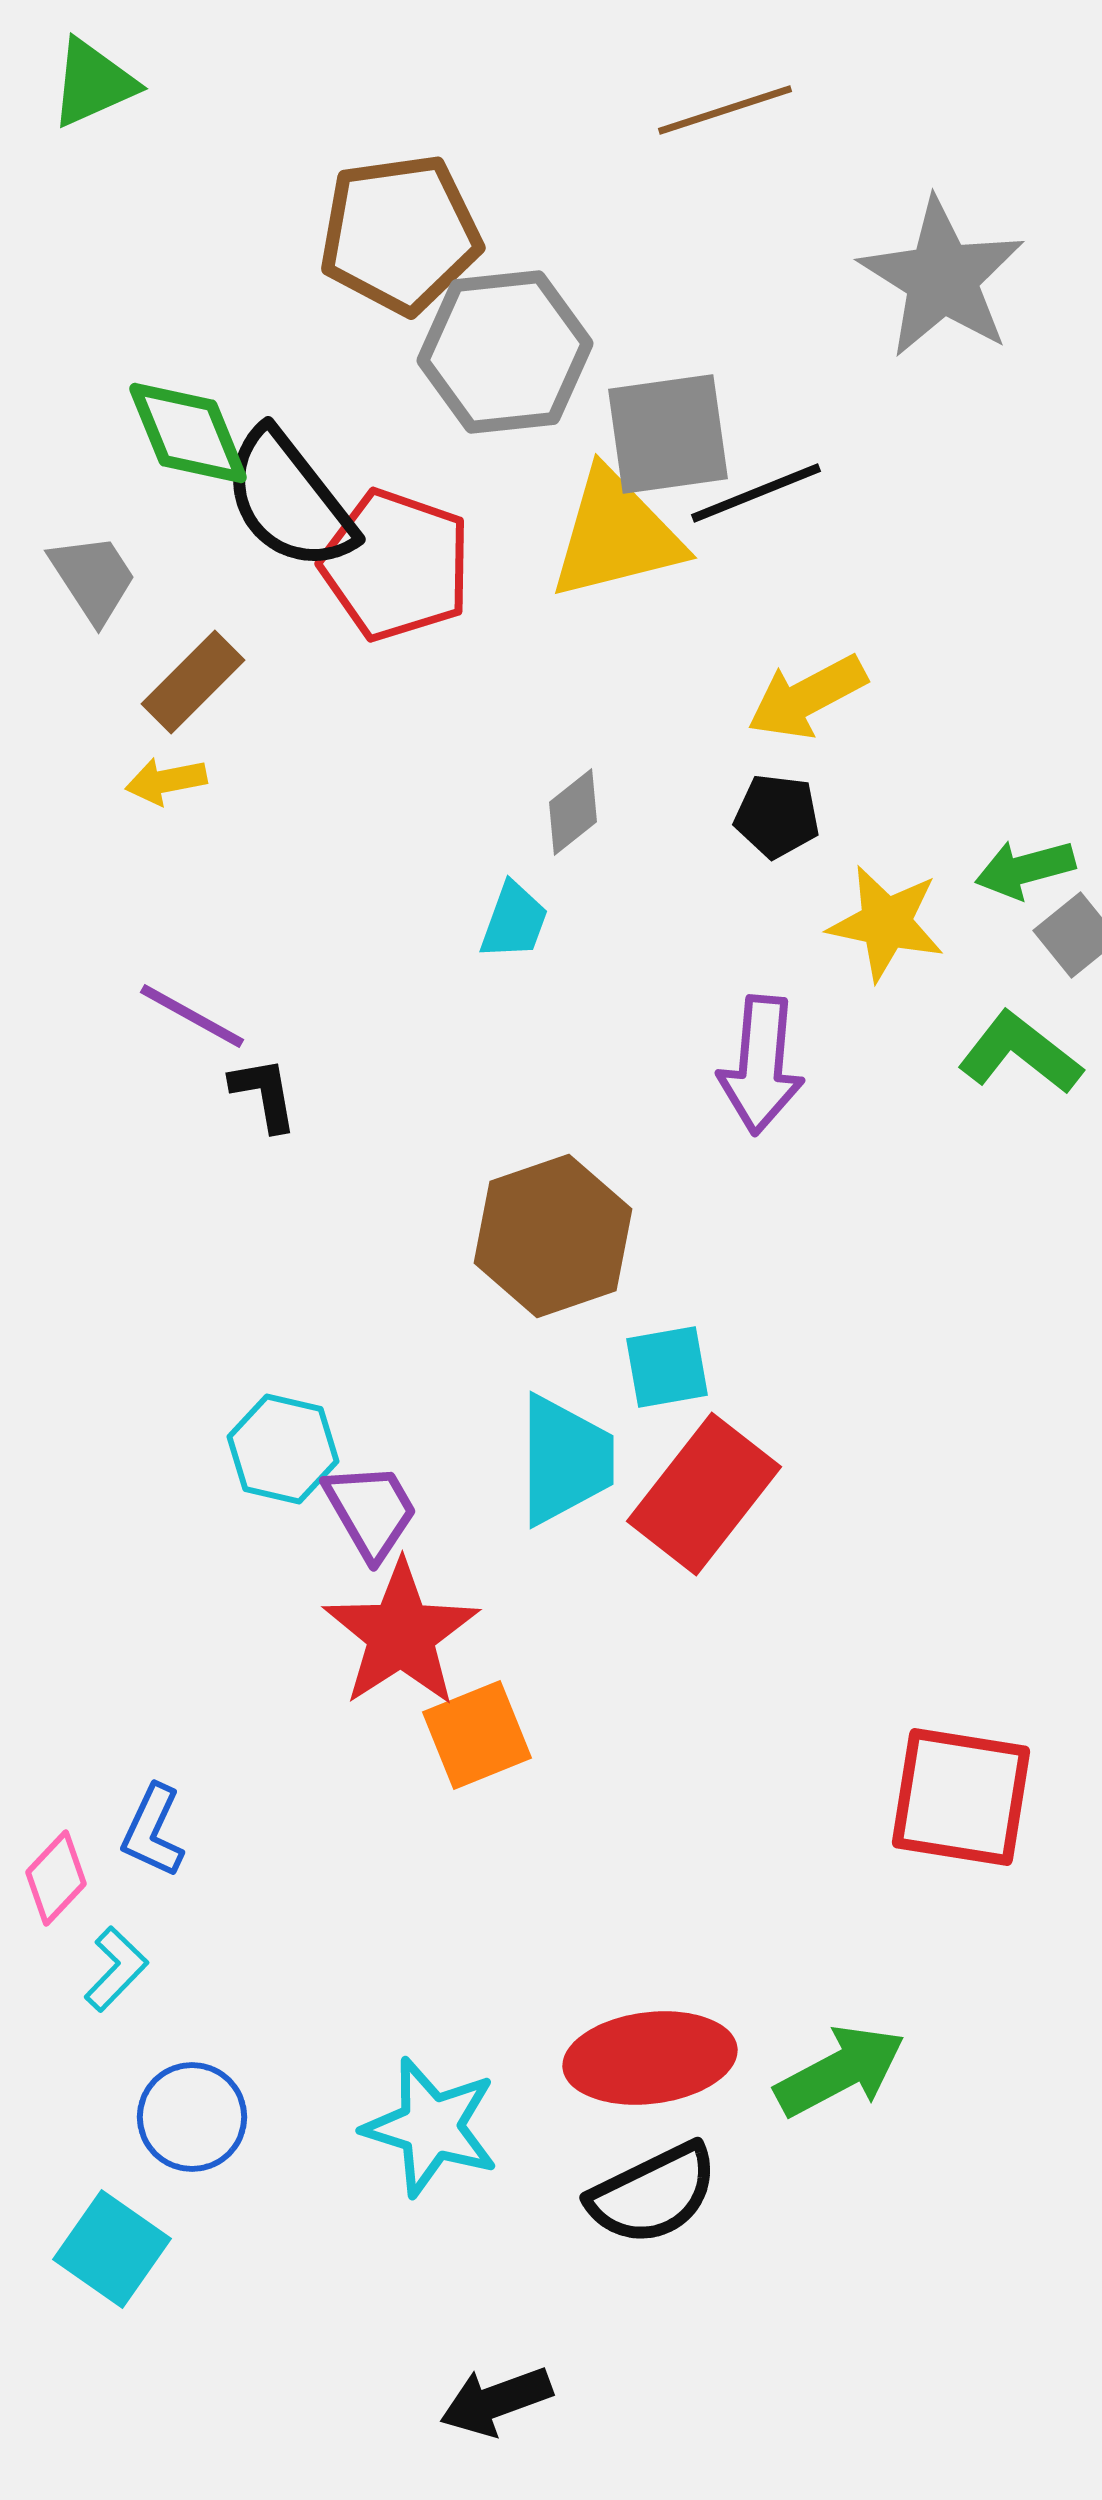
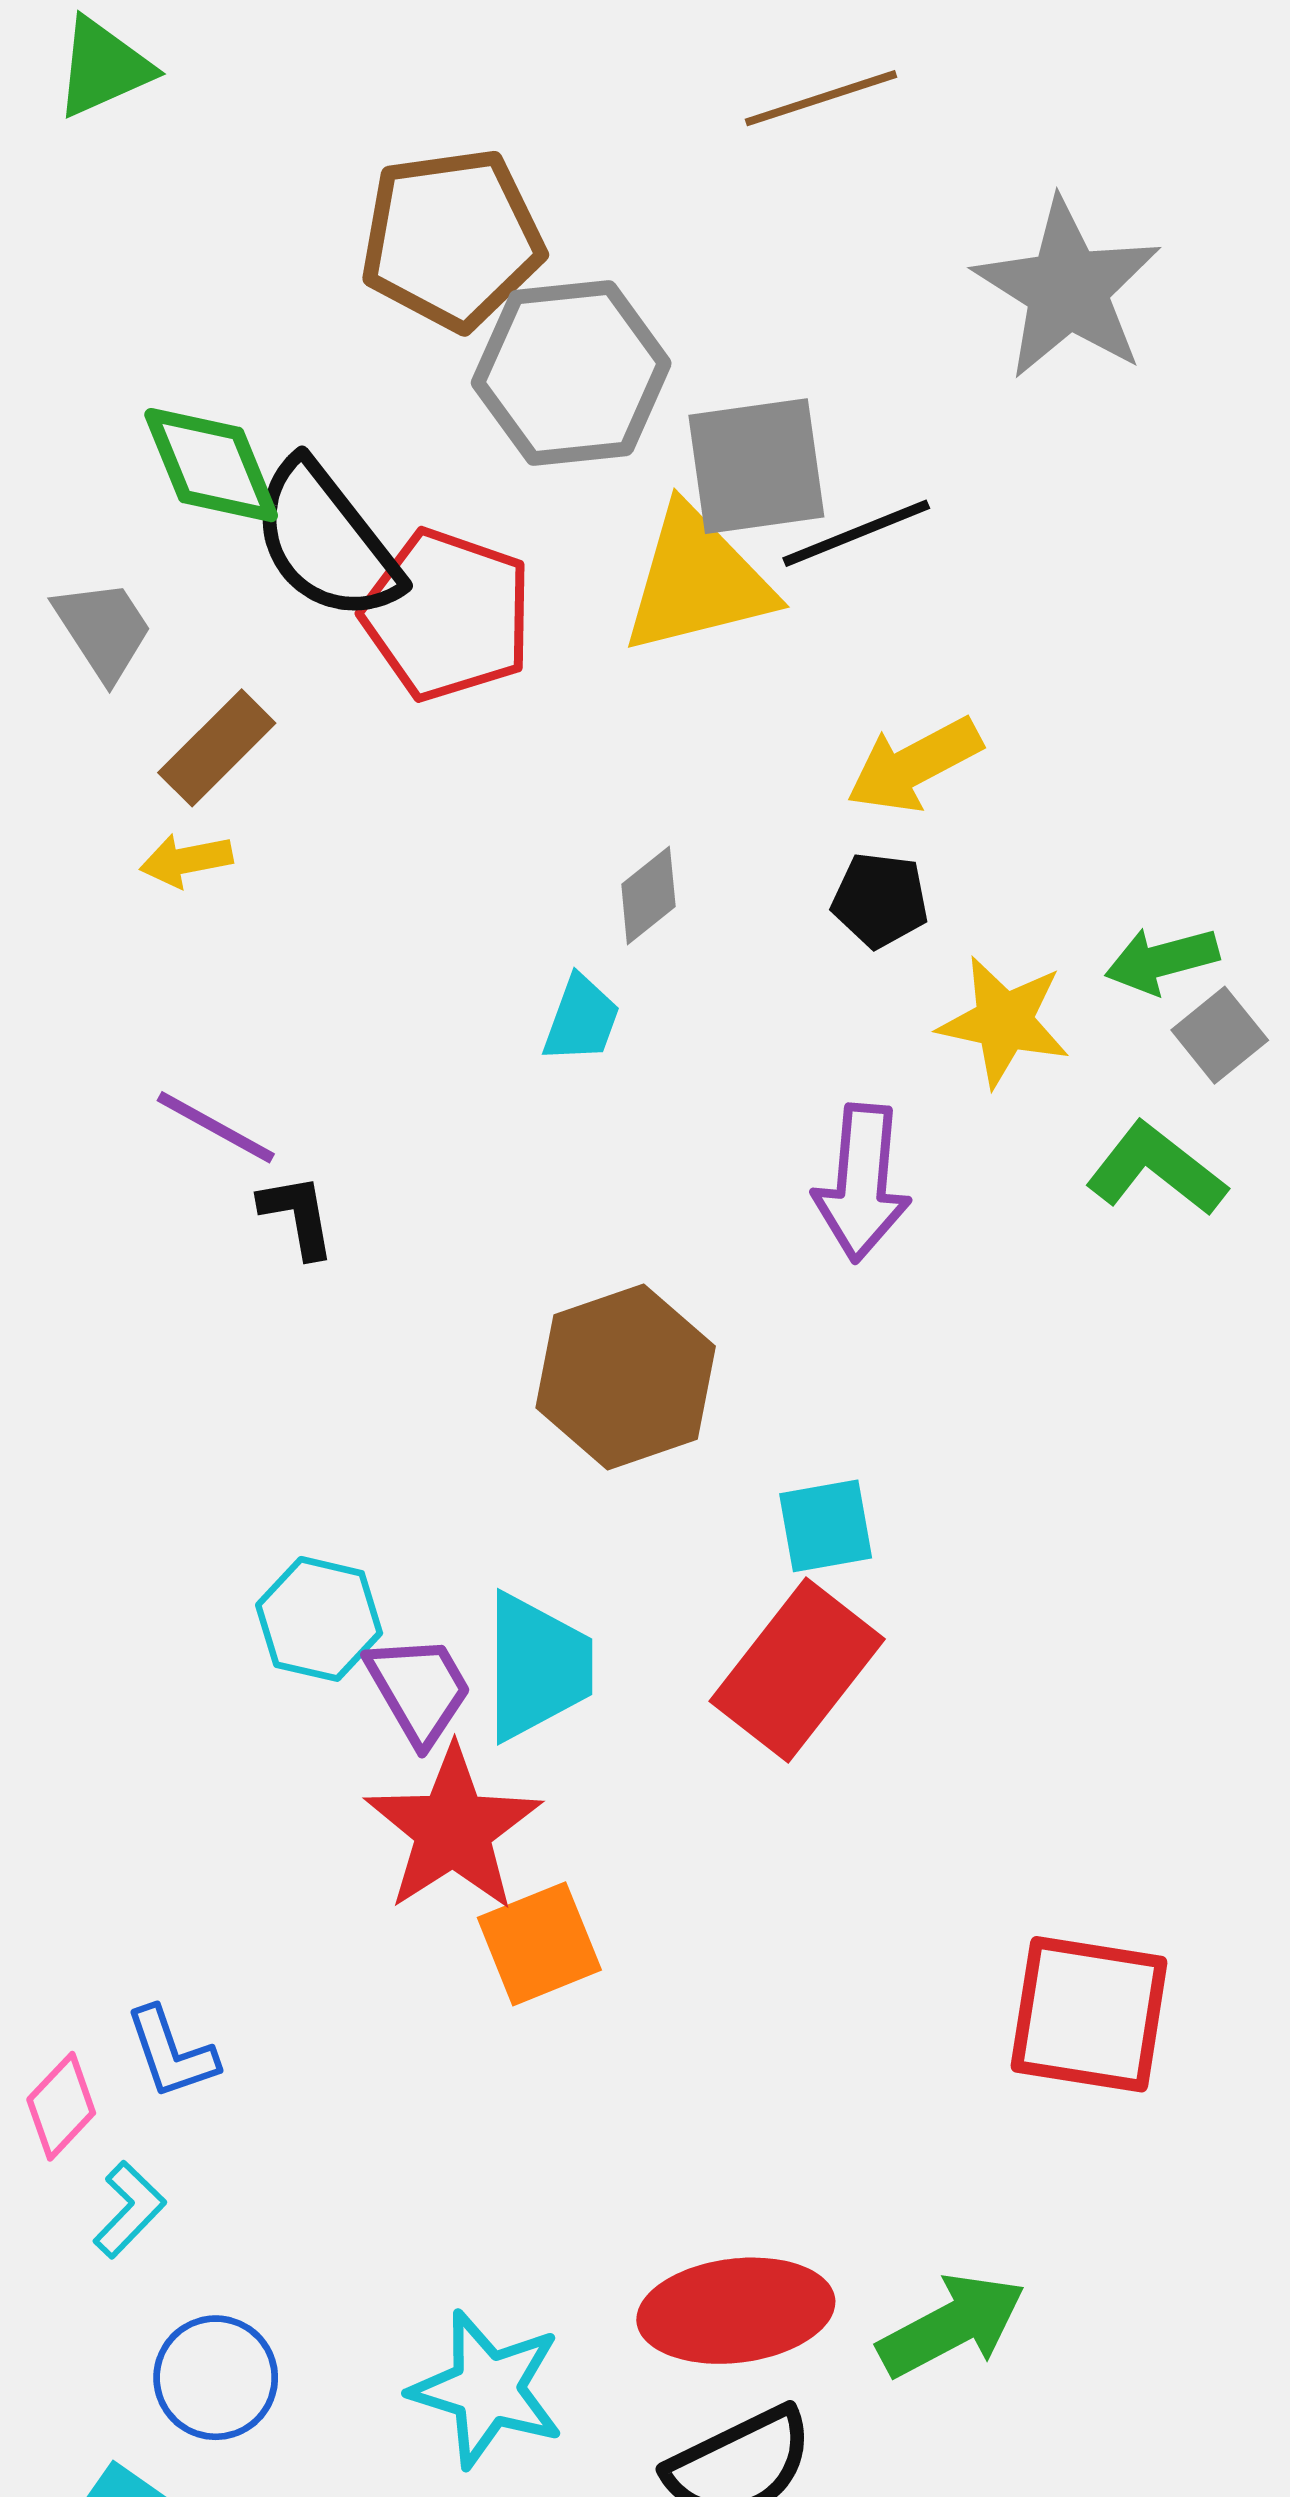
cyan square: (667, 1367) -> (826, 1526), moved
cyan trapezoid: (565, 1460) -> (537, 1667), moved
blue L-shape: (153, 1831) -> (171, 2053), turned -44

